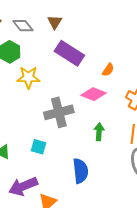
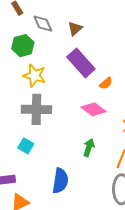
orange semicircle: (108, 70) -> (106, 83), moved
gray cross: (59, 112) -> (36, 109), moved

